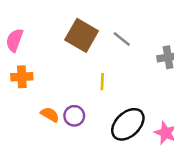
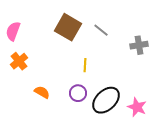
orange cross: (22, 77) -> (19, 61), turned -36
purple circle: (74, 116) -> (78, 93), moved

